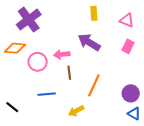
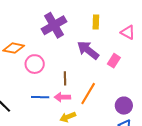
purple cross: (29, 20) -> (54, 25), moved
pink rectangle: (128, 46) -> (114, 61), moved
pink arrow: (62, 54) -> (62, 97), moved

